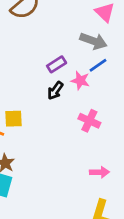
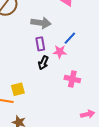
gray arrow: (93, 41) -> (41, 23), moved
purple rectangle: (57, 64) -> (40, 44), turned -56

